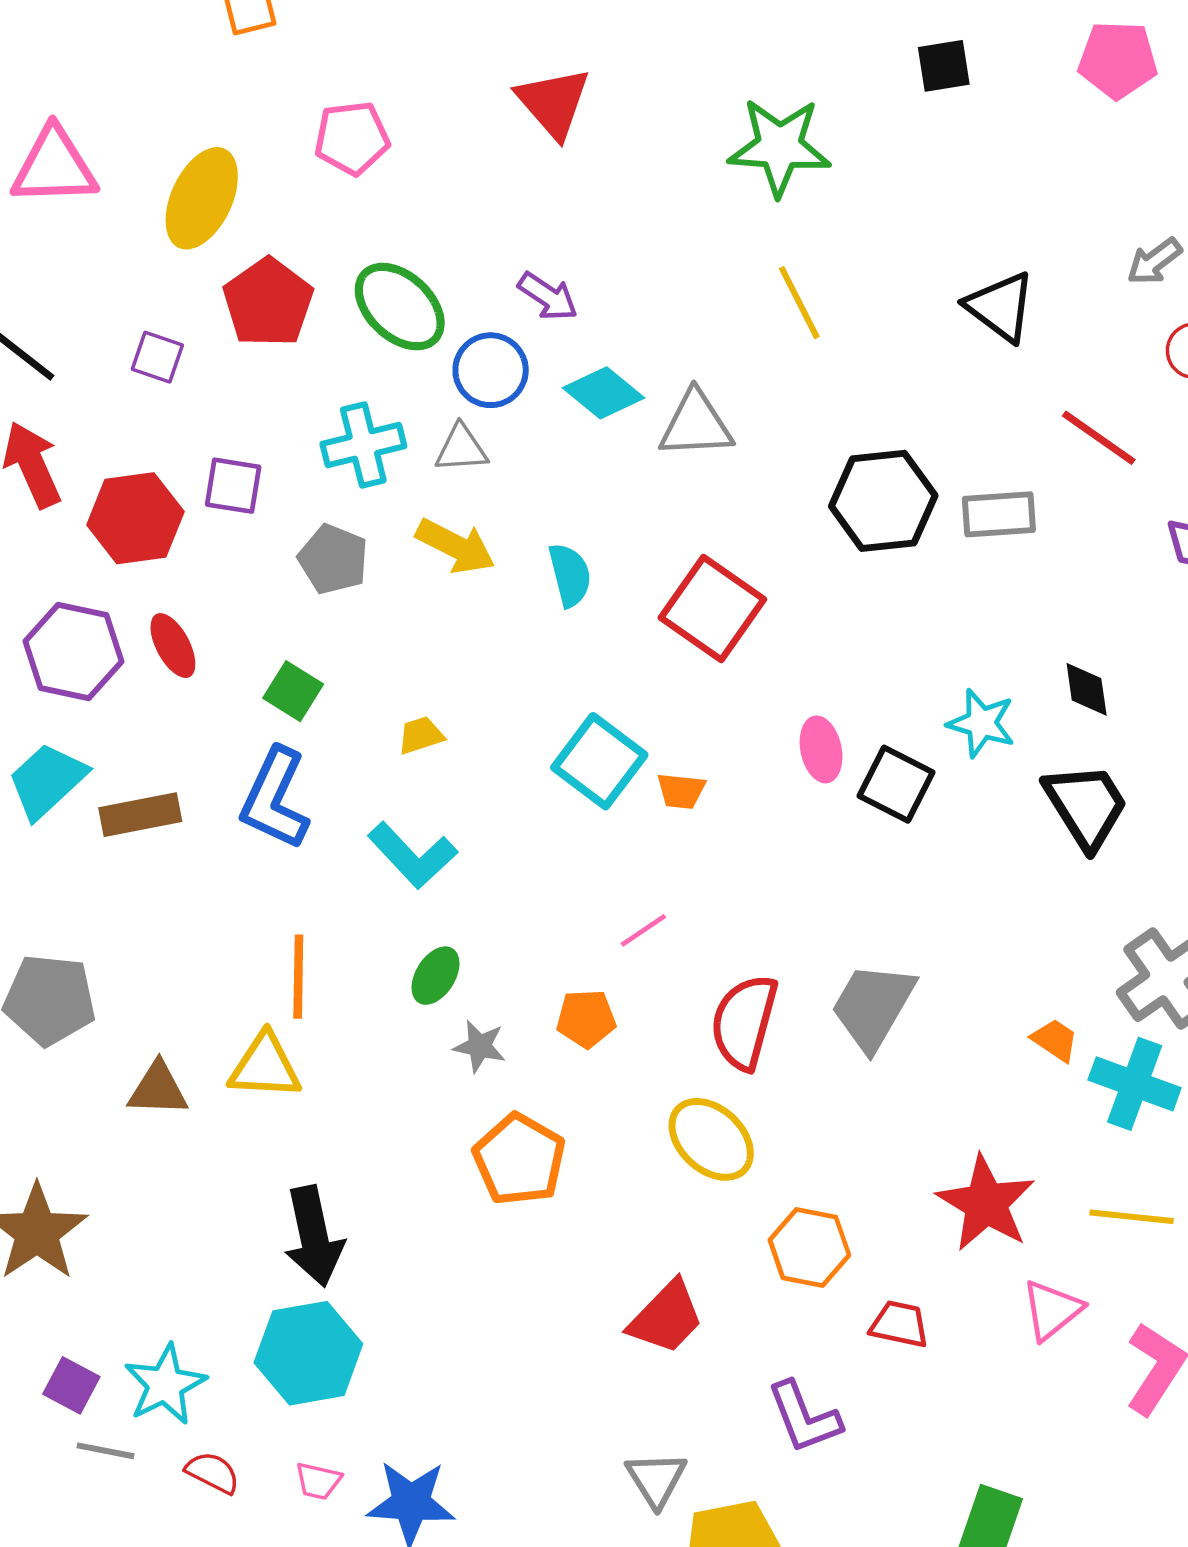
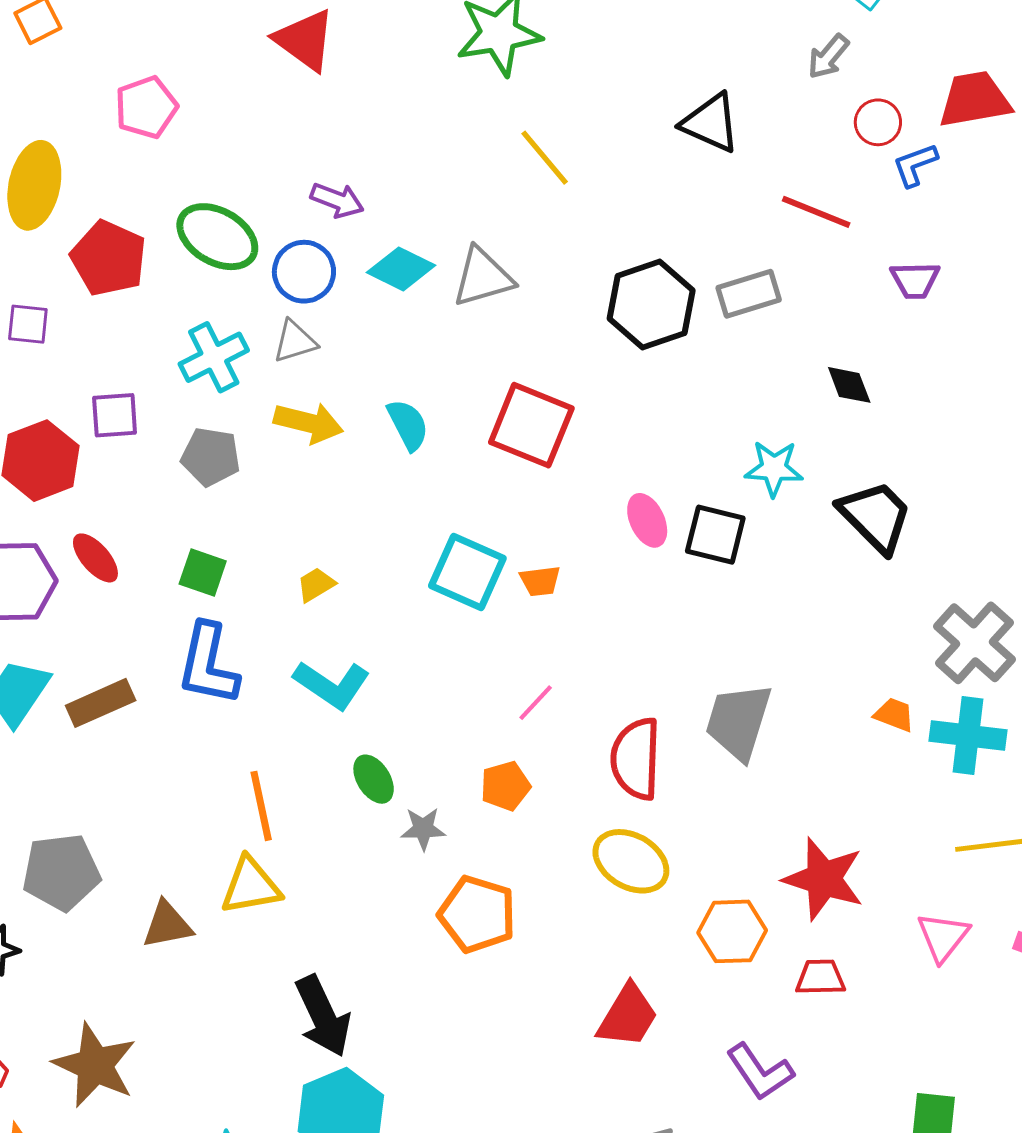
black diamond: (1087, 689) -> (849, 385), moved
green ellipse: (436, 976) -> (374, 779), turned -51
red star: (986, 1203) -> (824, 879), moved

